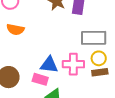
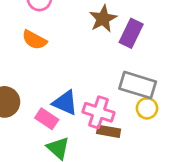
yellow circle: (99, 58) -> (147, 108), moved
brown rectangle: (100, 72) -> (109, 131), moved

